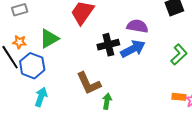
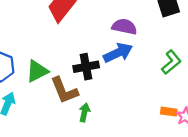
green triangle: (49, 39) -> (37, 71), moved
black cross: (108, 45) -> (86, 67), moved

